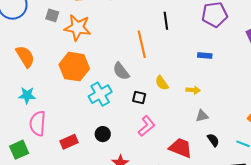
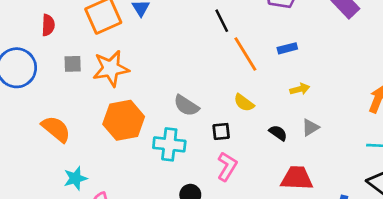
orange line: (142, 44) -> (245, 54), moved
yellow arrow: (193, 90) -> (300, 89), moved
cyan cross: (100, 94) -> (169, 144), turned -35
pink L-shape: (147, 126) -> (227, 166), moved
black semicircle: (213, 140) -> (278, 133), moved

